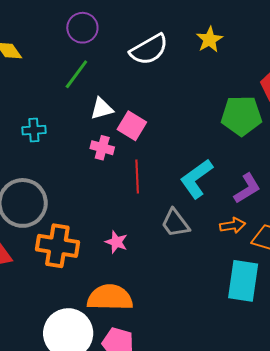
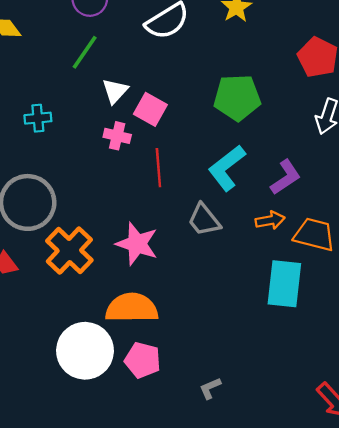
white triangle: (102, 109) -> (115, 91), turned -30
green pentagon: (241, 116) -> (237, 97), moved
pink star: (116, 242) -> (137, 244), size x1.6
orange cross: (57, 246) -> (69, 250), turned 36

